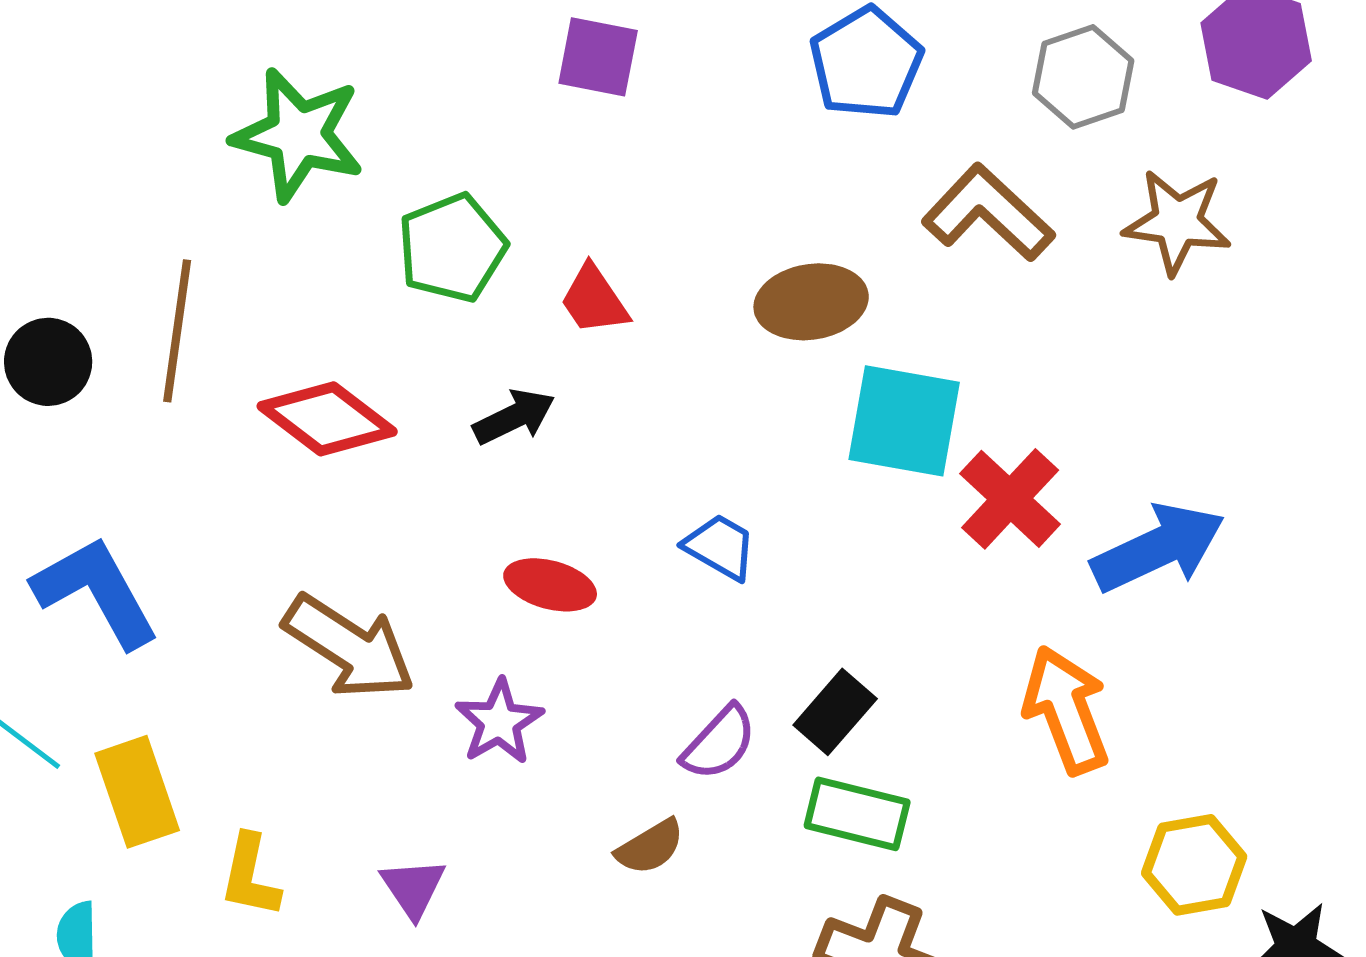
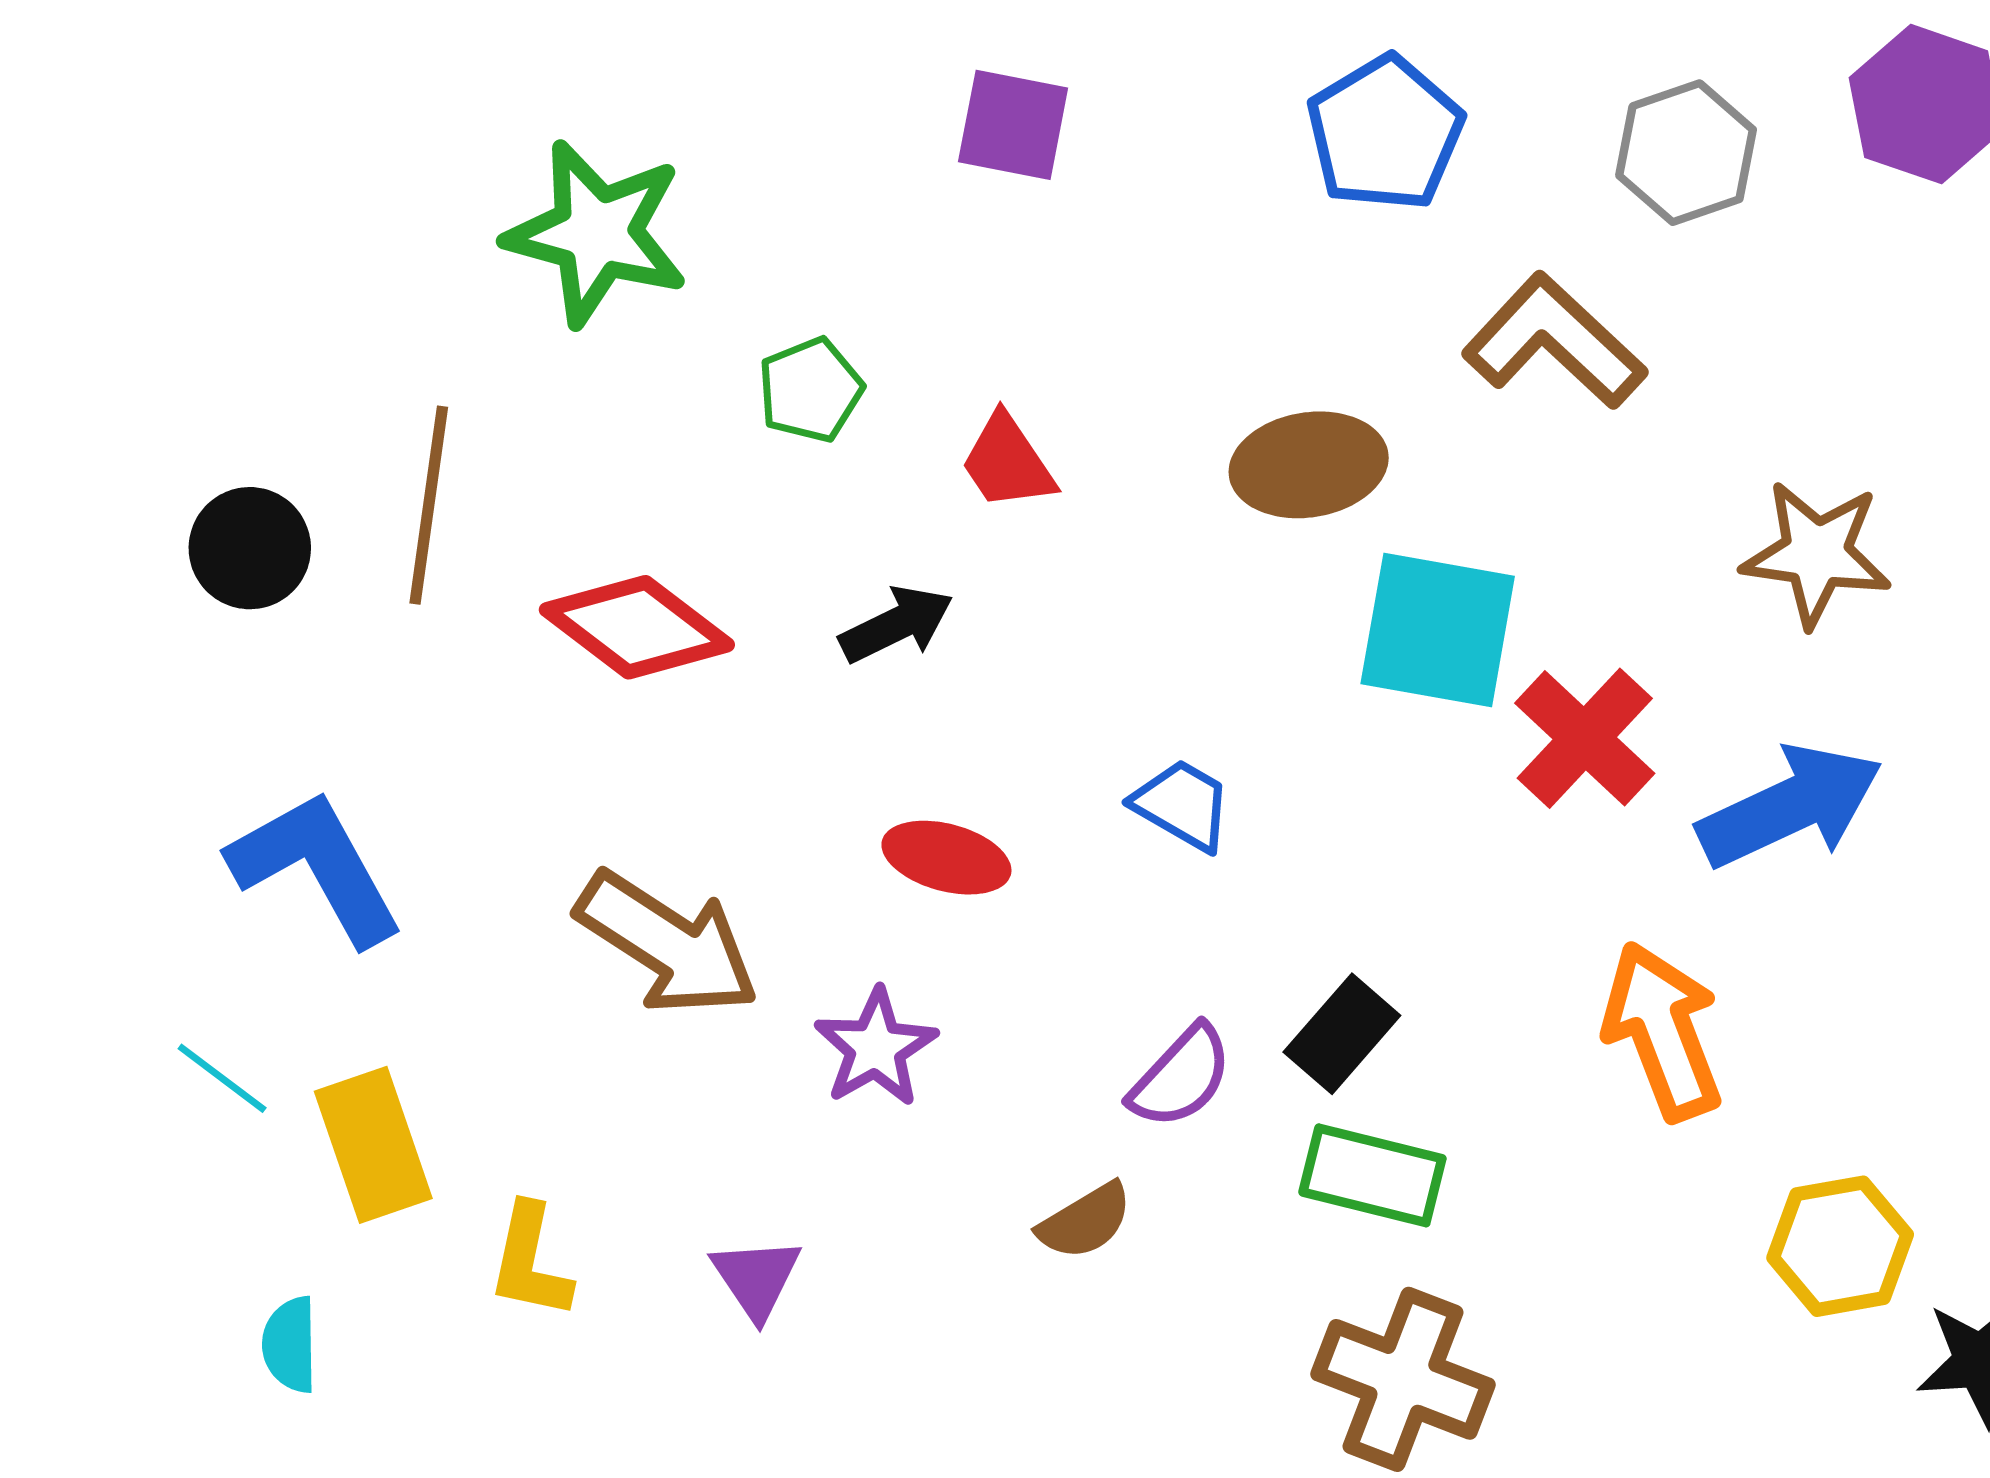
brown star: (1177, 222) -> (1817, 554), moved
green pentagon: (452, 248) -> (810, 390), size x0.7

